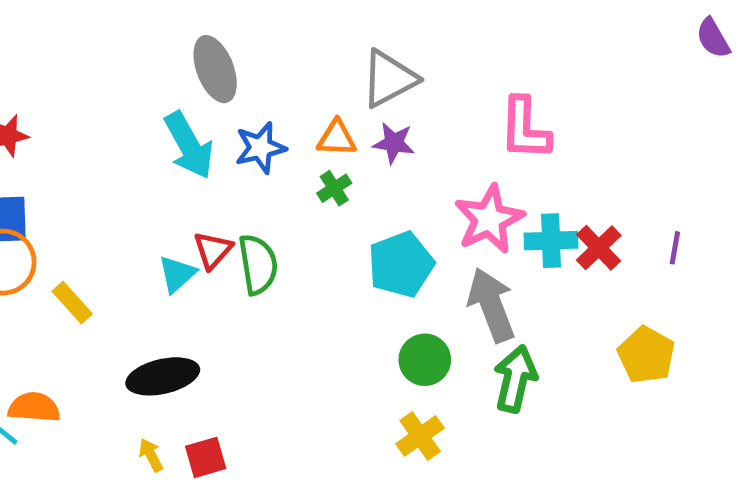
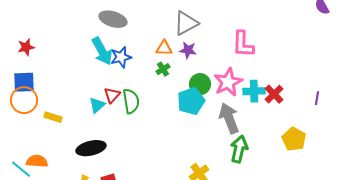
gray ellipse: (215, 69) -> (113, 19), turned -52
blue star: (260, 148) -> (121, 57), moved
purple line: (675, 248) -> (317, 98), moved
yellow rectangle: (72, 303) -> (53, 117), turned -30
green circle: (425, 360) -> (200, 84), moved

